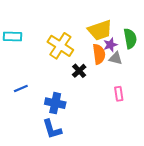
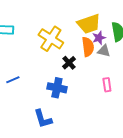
blue cross: (55, 103) -> (57, 88), moved

